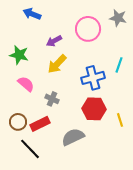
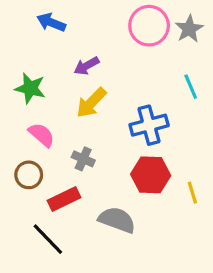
gray star: (118, 18) -> (189, 29), turned 30
pink circle: (88, 29) -> (149, 26), moved
cyan line: (119, 65) -> (191, 87), moved, turned -42
brown circle: (18, 122) -> (29, 175), moved
gray semicircle: (73, 137) -> (117, 220), turned 45

